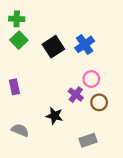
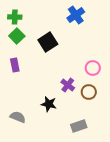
blue cross: (85, 44) -> (76, 15), moved
pink circle: (91, 79) -> (93, 68), moved
purple rectangle: (14, 87) -> (15, 65), moved

